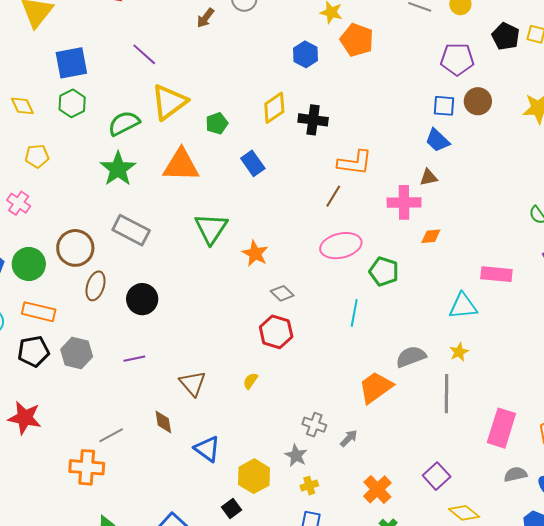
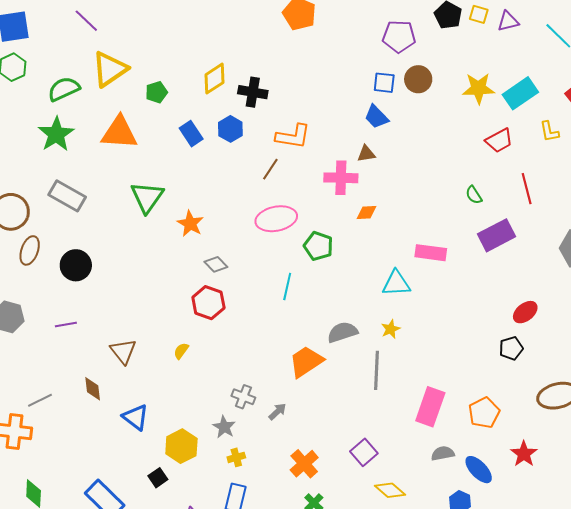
blue hexagon: (306, 54) -> (230, 129), moved

